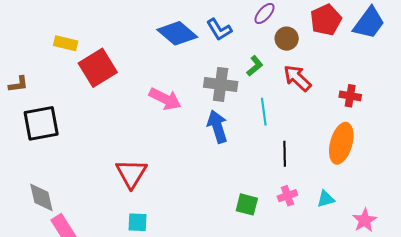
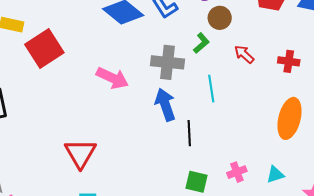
brown circle: (287, 39) -> (220, 18), moved
red arrow: (297, 78) -> (244, 54), size x0.7
red cross: (350, 96) -> (289, 61), moved
black line: (285, 154) -> (189, 133), moved

